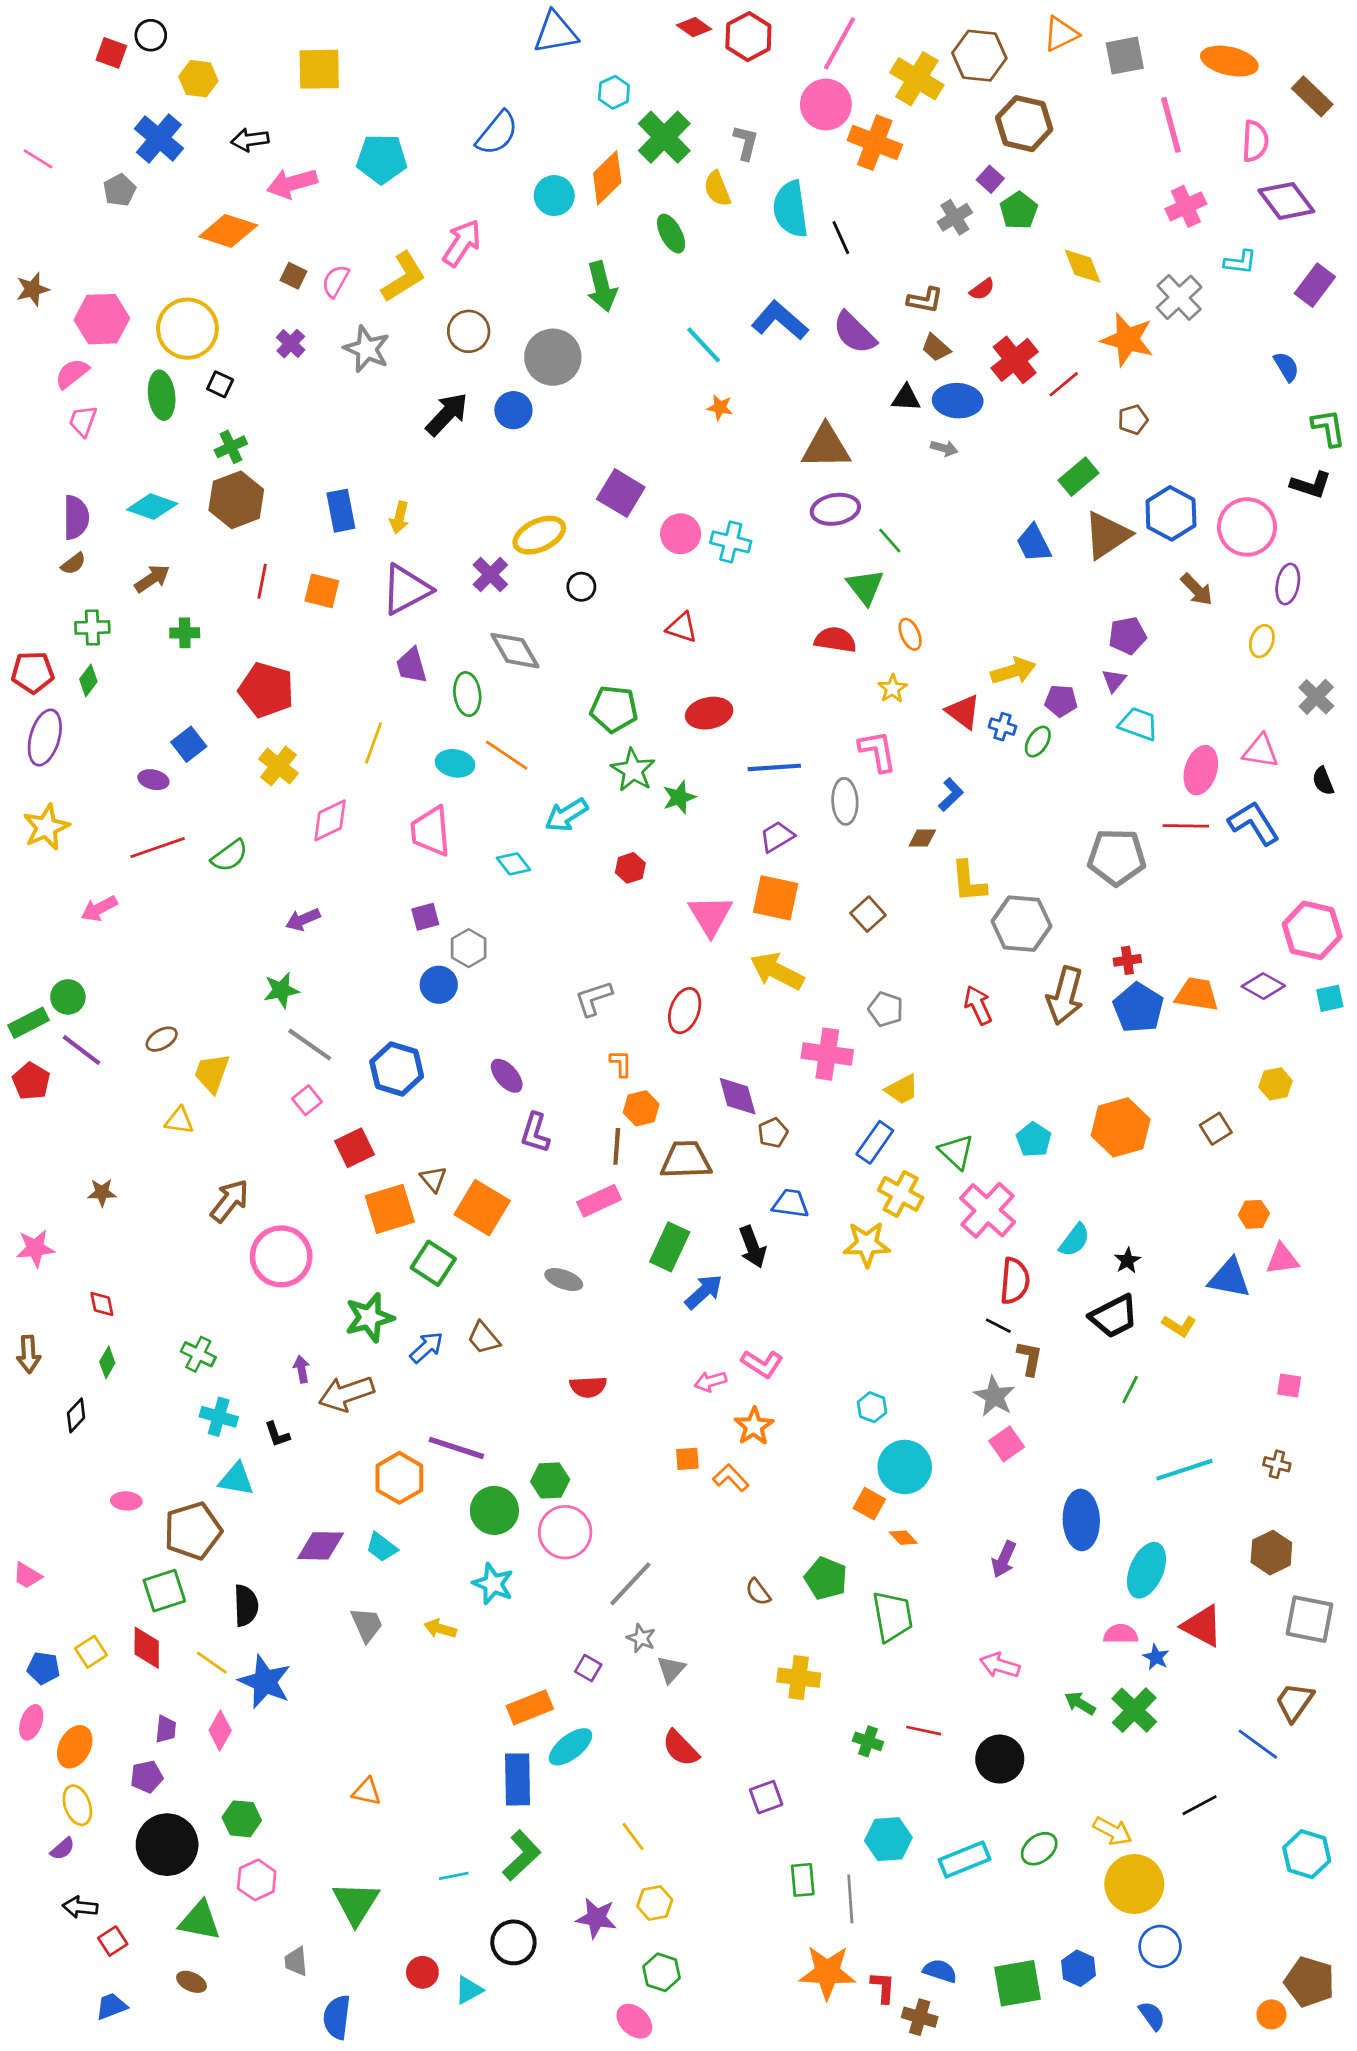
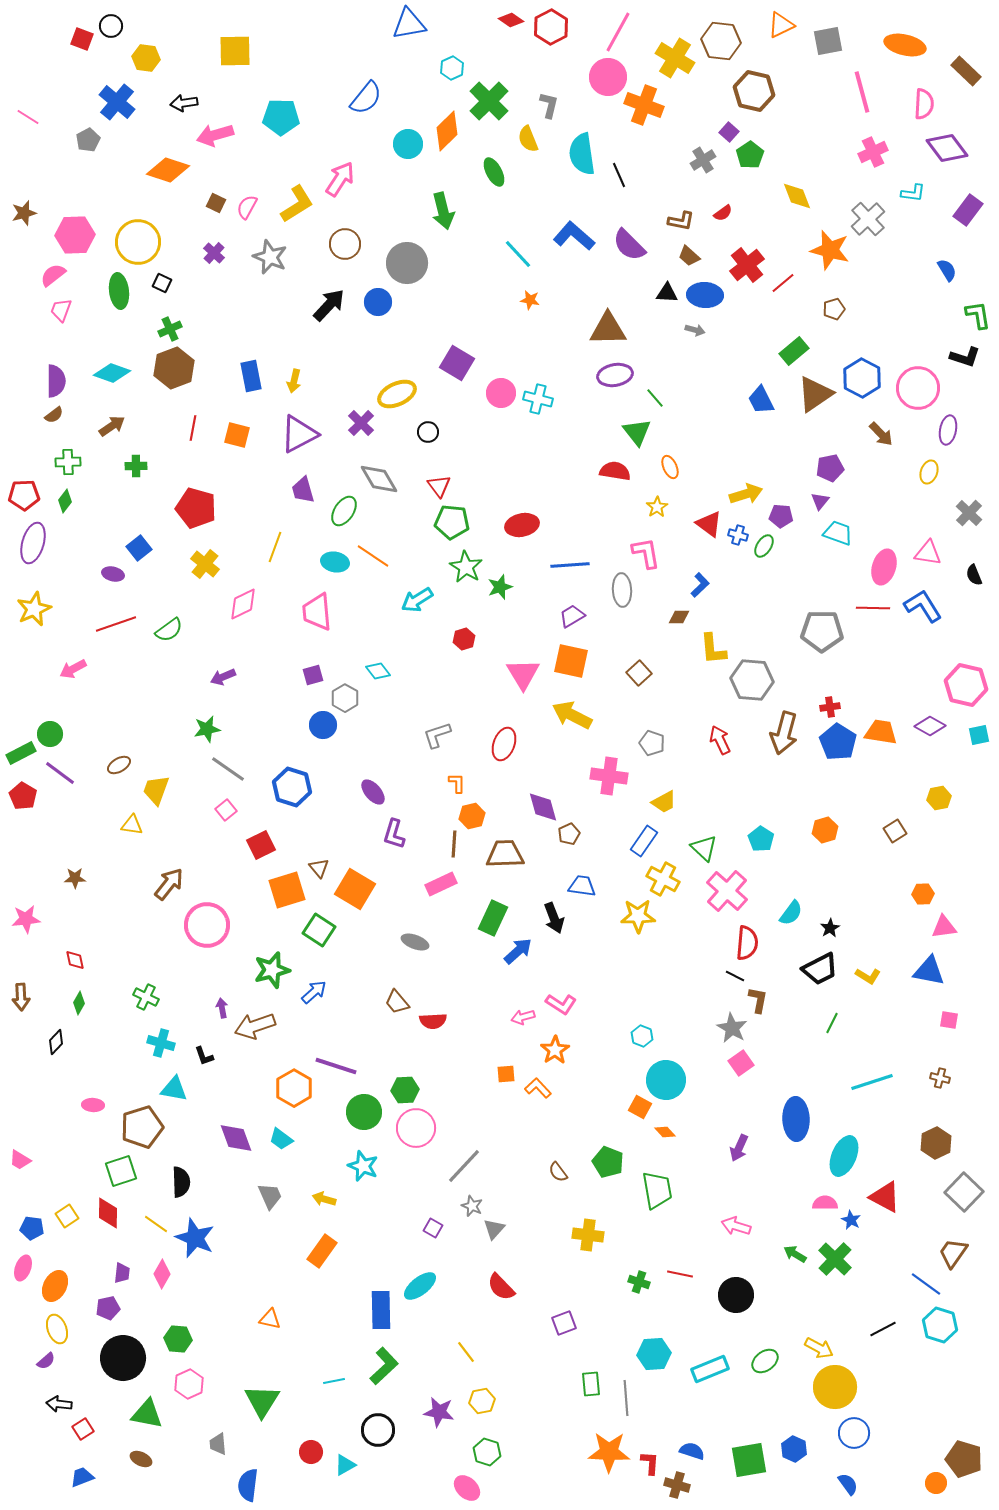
red triangle: (682, 627) -> (439, 486), moved, turned 35
green ellipse: (467, 694) -> (344, 511), turned 40
cyan diamond: (513, 864) -> (378, 671), moved
orange hexagon: (1121, 1127) -> (825, 830), size x0.6
blue triangle: (1229, 1278) -> (929, 971), moved
brown trapezoid: (484, 1338) -> (397, 1002), moved
purple diamond: (321, 1546) -> (236, 1138), turned 69
gray square: (1309, 1619) -> (964, 1192), turned 33
orange rectangle: (530, 1707) -> (322, 1251), moved, turned -32
cyan hexagon: (1307, 1854) -> (940, 1325), moved

